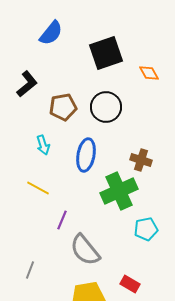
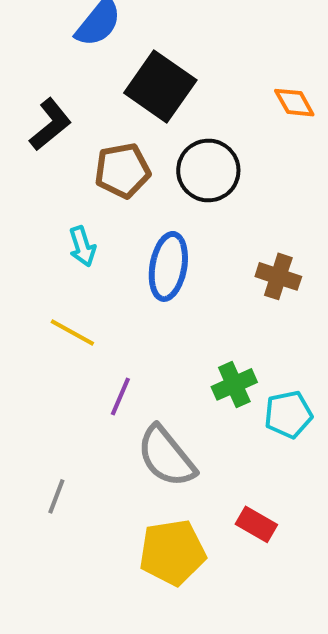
black square: (106, 53) -> (160, 87), moved, turned -36
green cross: (119, 191) -> (234, 384), moved, size x0.6

